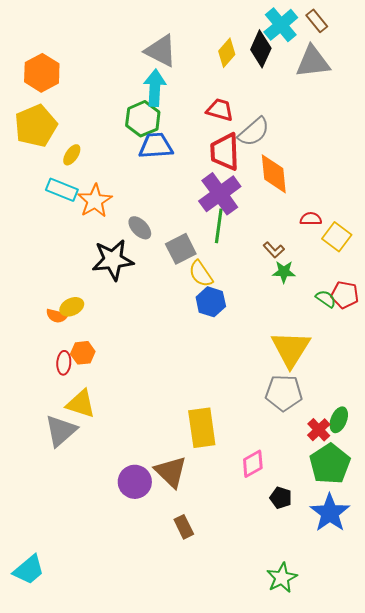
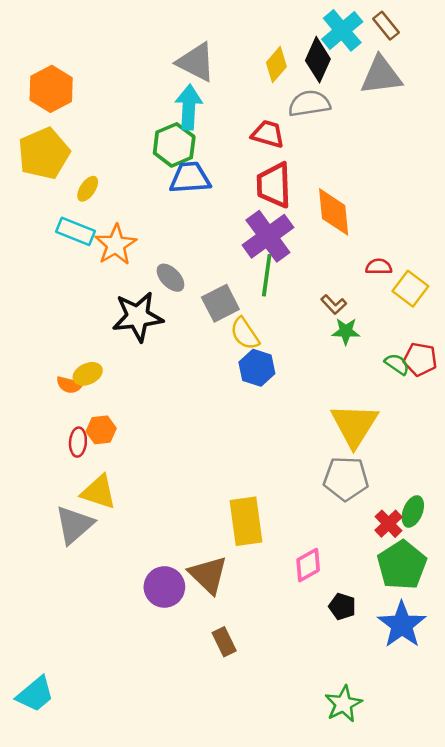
gray semicircle: (254, 132) -> (309, 104), moved, turned -148

